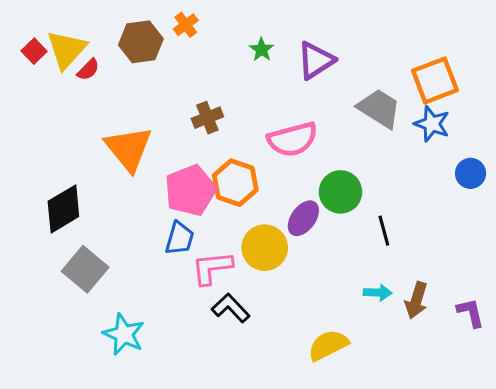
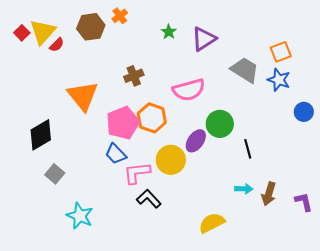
orange square: (435, 80) -> (281, 52), size x0.7
blue trapezoid: (180, 238) -> (116, 154), turned 120
gray square: (85, 269) -> (55, 174), size x0.7

